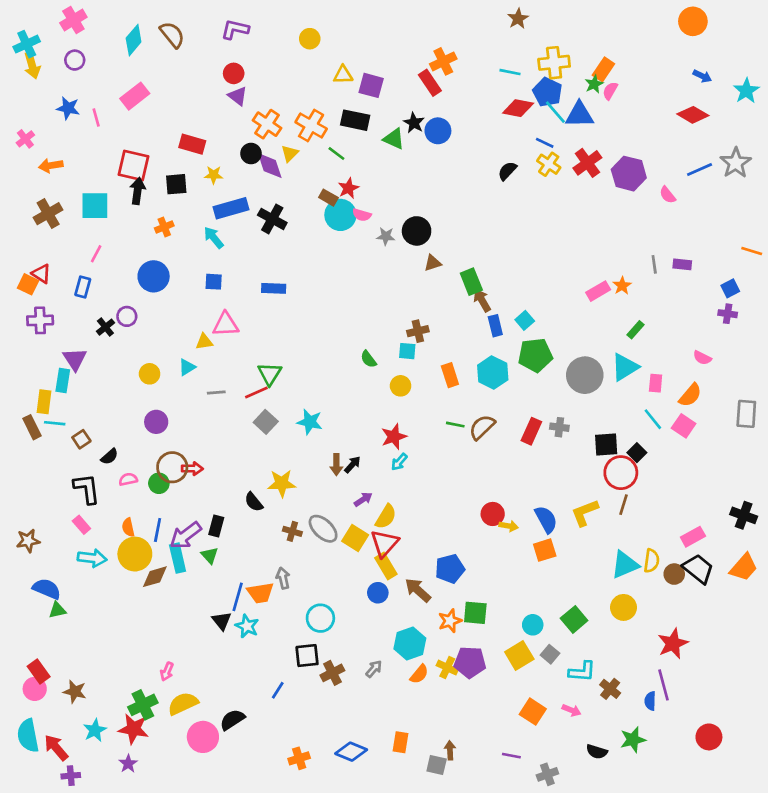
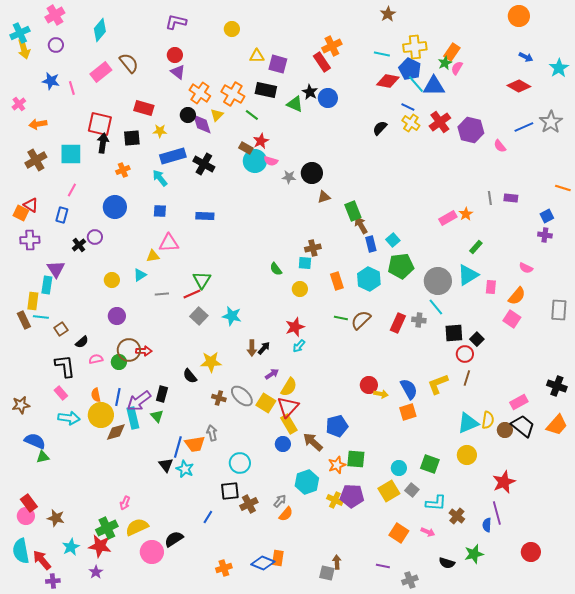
brown semicircle: (172, 35) -> (129, 63), moved
cyan line: (653, 419) -> (436, 307), moved
red circle: (621, 473) -> (465, 354), size x0.7
green square: (574, 619) -> (430, 464), turned -30
orange semicircle: (419, 674) -> (286, 514), moved
orange rectangle: (401, 742) -> (278, 558), moved

